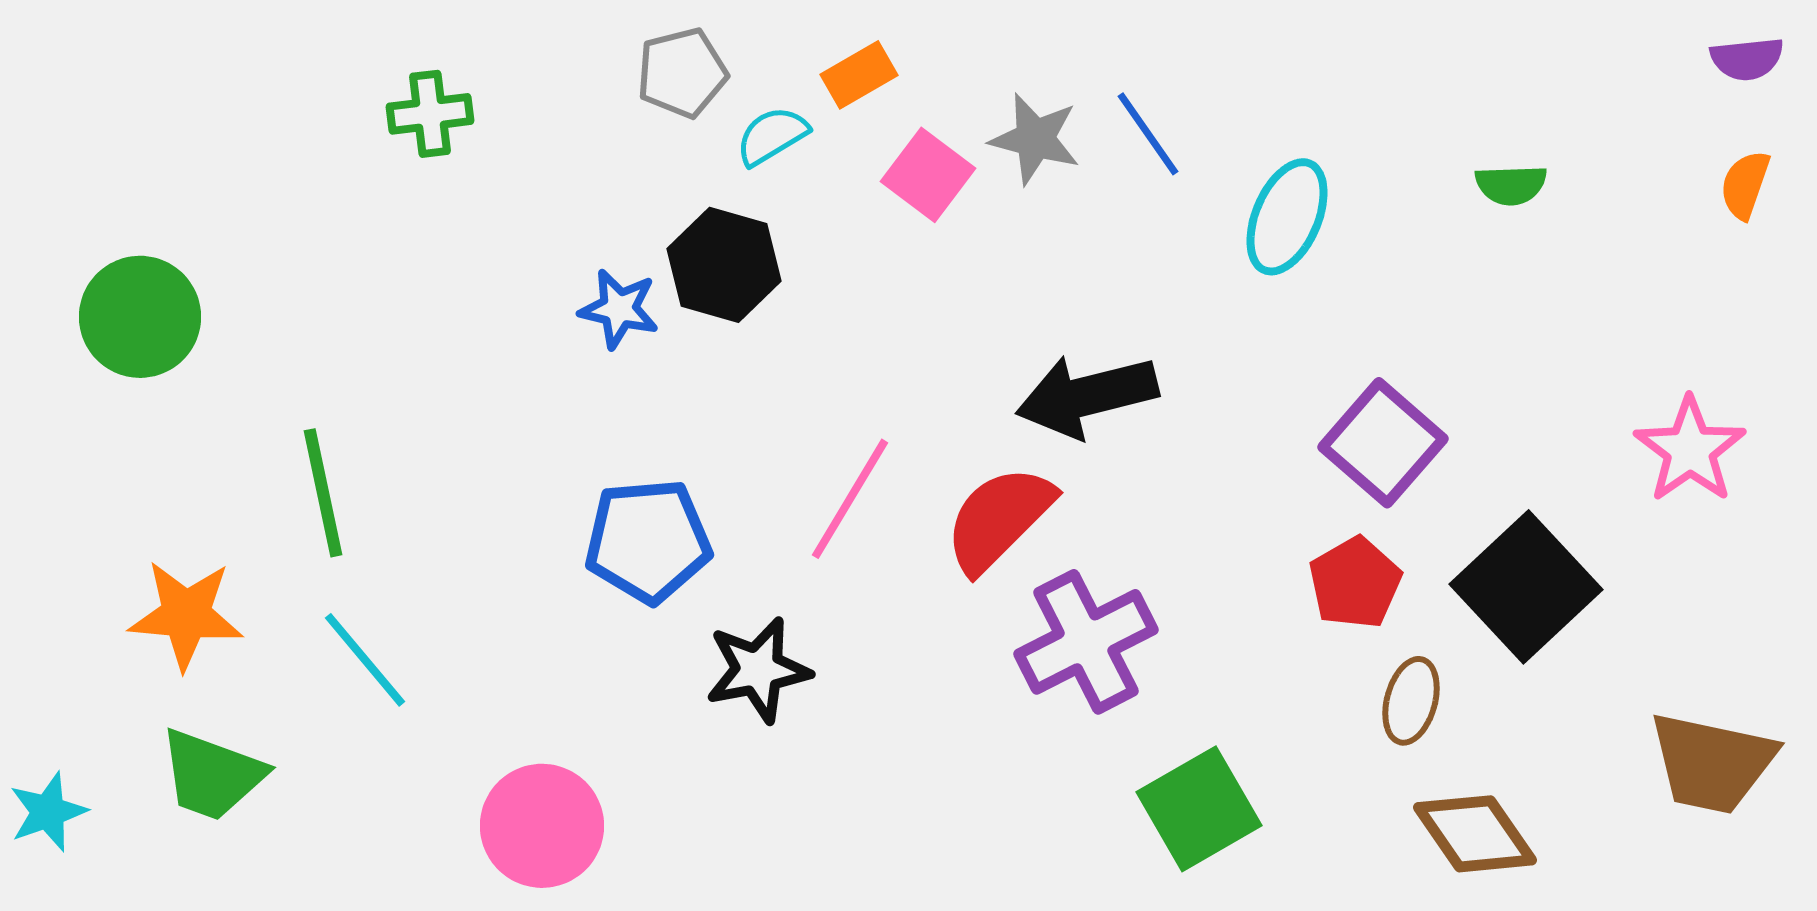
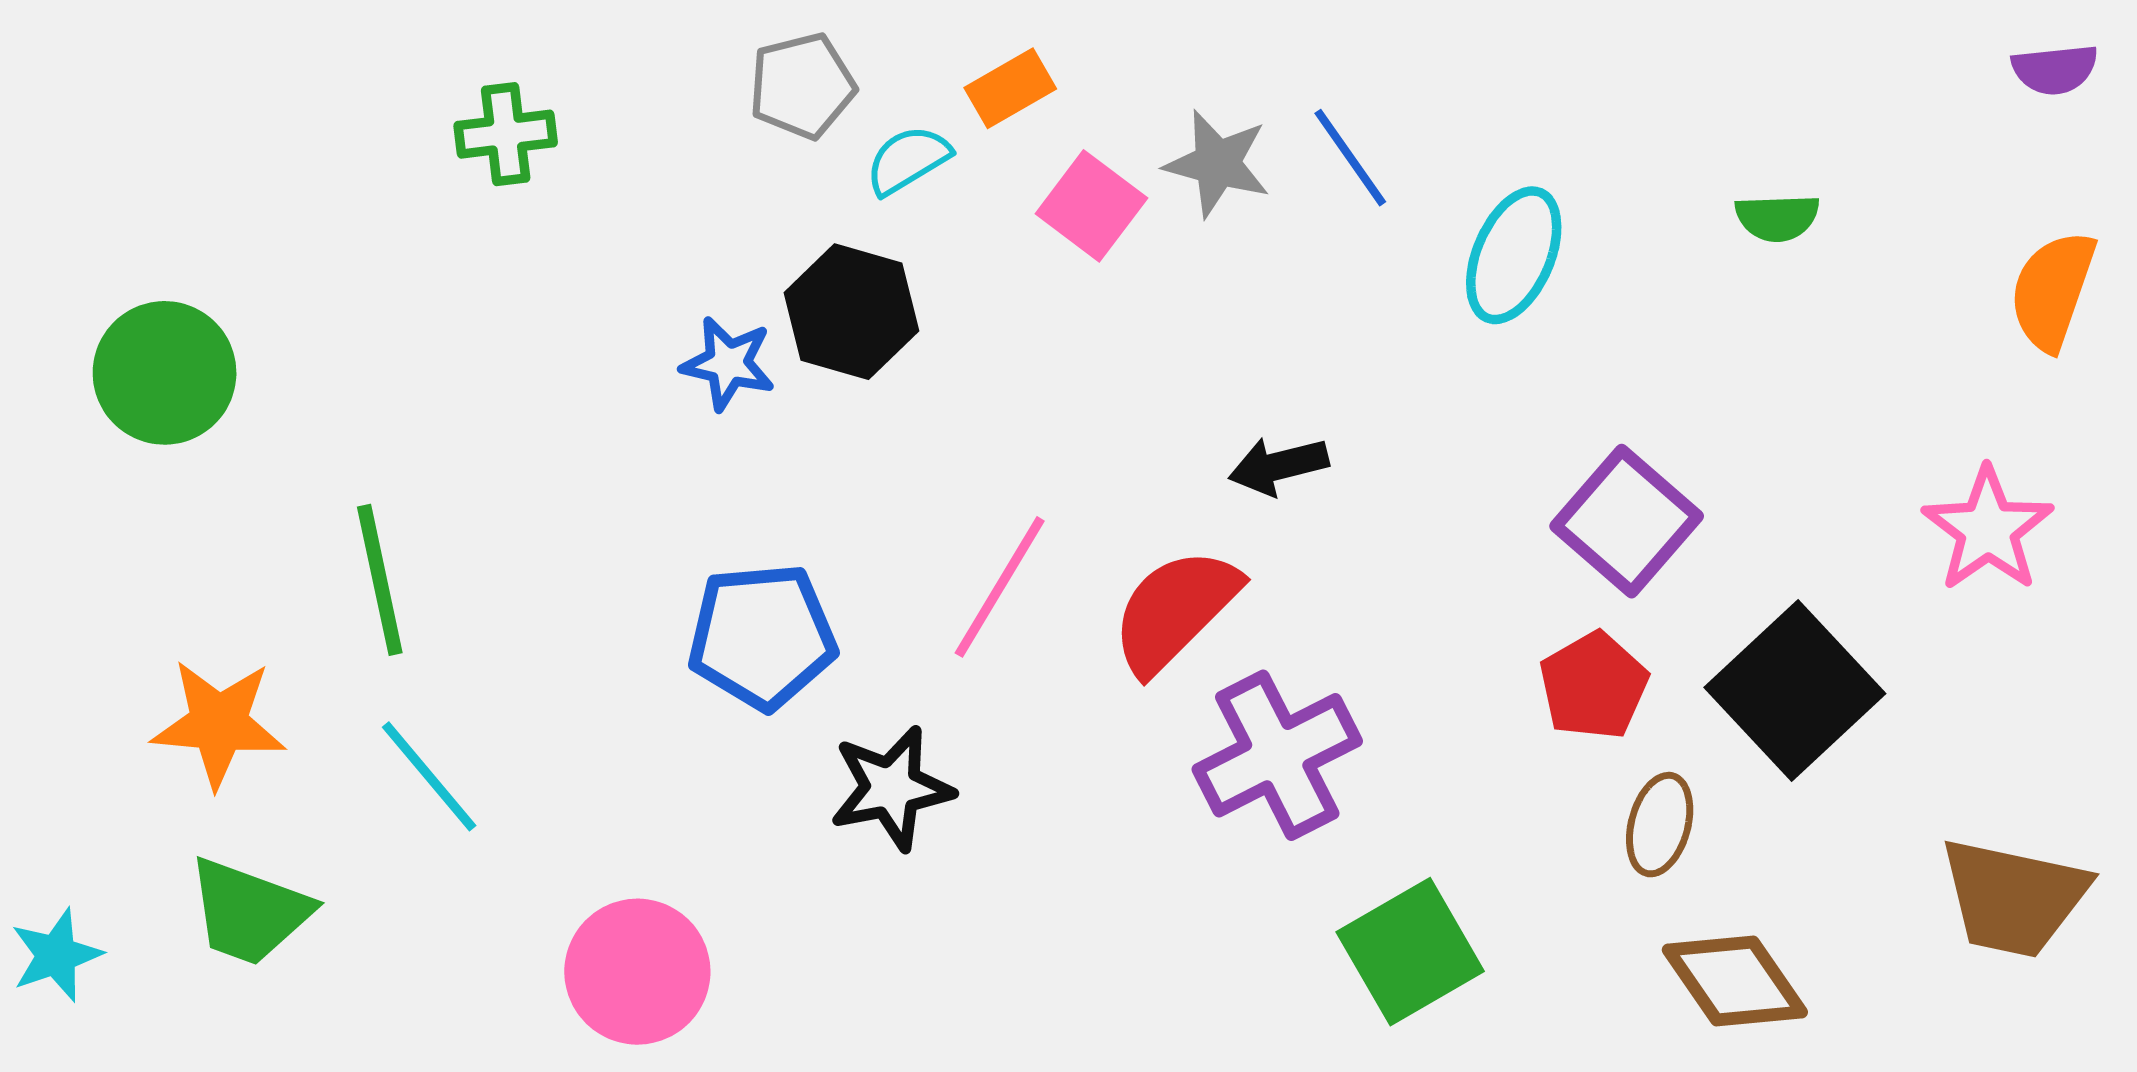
orange semicircle: (1745, 185) -> (2052, 291), moved, size x1.5
black arrow: (1087, 396) -> (1278, 466), size x0.6

